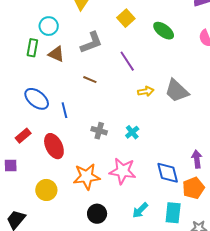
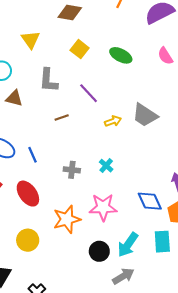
gray L-shape: (91, 43) -> (48, 80), turned 125
brown line: (90, 80) -> (62, 117), moved, turned -32
cyan arrow: (140, 210) -> (128, 245), size x1.4
black circle: (97, 214) -> (99, 251), moved

